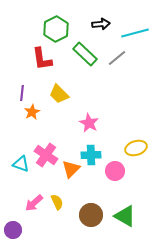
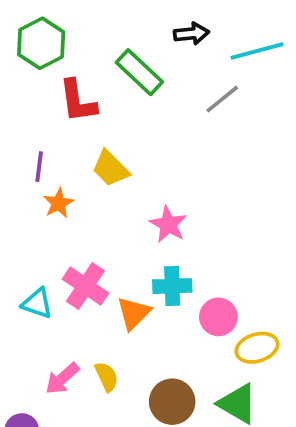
green hexagon: (56, 29) -> (41, 43), moved
green rectangle: (85, 54) -> (139, 72), moved
yellow ellipse: (136, 148) -> (257, 348), moved

